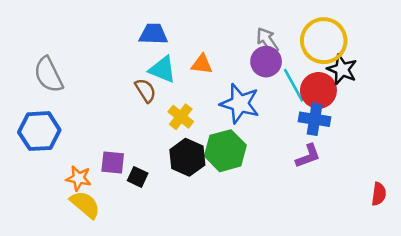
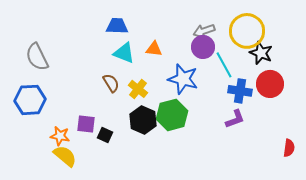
gray arrow: (267, 41) -> (204, 31), turned -75
brown semicircle: (145, 90) -> (111, 83), moved
red circle: (318, 90) -> (270, 84), moved

